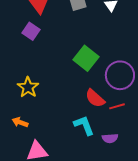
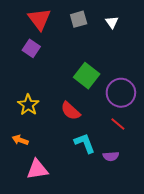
red semicircle: (95, 98) -> (71, 111), moved
red line: (117, 106) -> (118, 124), turned 56

